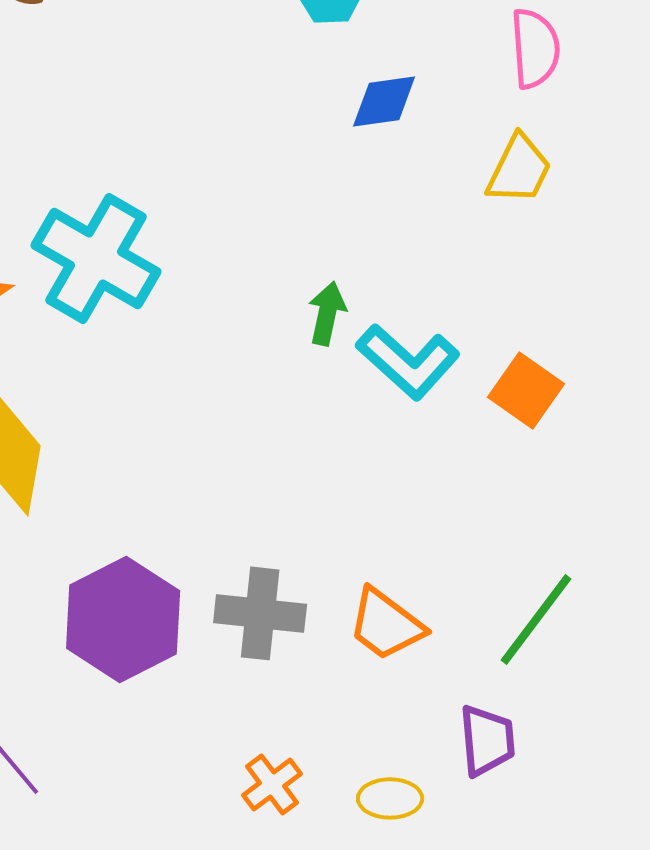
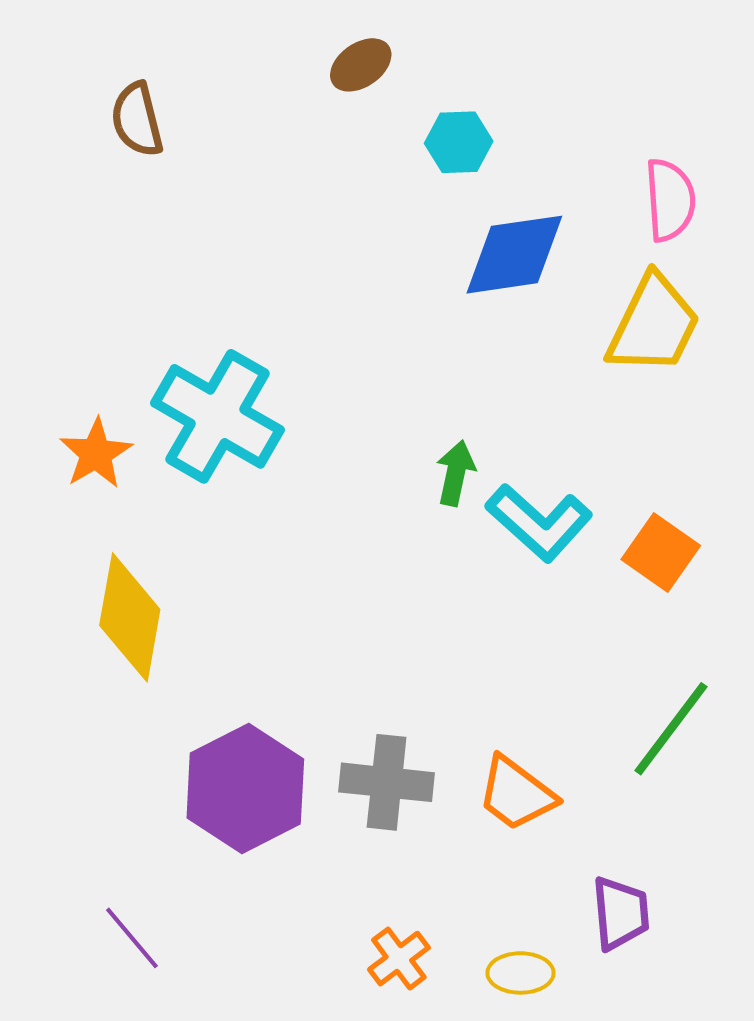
blue diamond: (384, 101) -> (514, 255), size x1.5
yellow trapezoid: (519, 169) -> (653, 325), size x1.4
green line: (536, 619) -> (671, 729), moved

